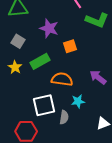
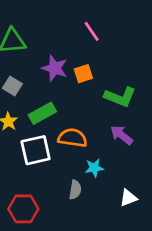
green L-shape: (97, 20) -> (120, 97), moved
orange square: (70, 46) -> (83, 74), moved
white square: (44, 105) -> (36, 150), moved

